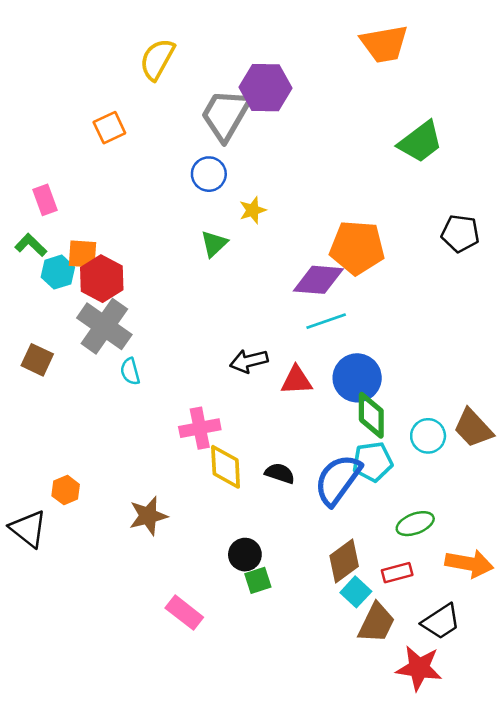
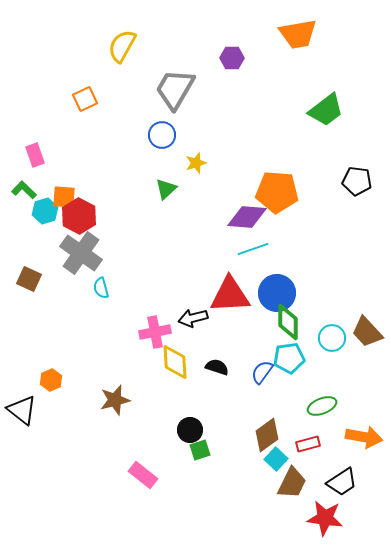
purple hexagon: (266, 88) -> (232, 58), moved, size x0.6
black arrow: (249, 361) -> (193, 318), moved
red triangle: (296, 380) -> (230, 295), size x1.6
blue semicircle: (338, 480) -> (262, 372), size x0.6

